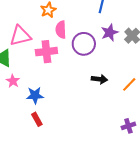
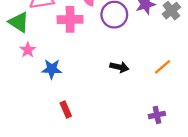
black arrow: (99, 79) -> (119, 67), moved
red rectangle: (37, 119) -> (66, 109), moved

